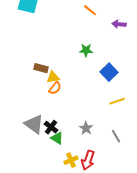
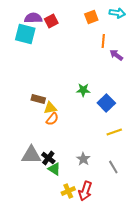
orange line: (90, 10) -> (103, 41), moved, turned 56
purple arrow: (119, 24) -> (116, 55), turned 32
green star: (86, 50) -> (83, 90), moved
gray triangle: (34, 124) -> (31, 155), turned -35

